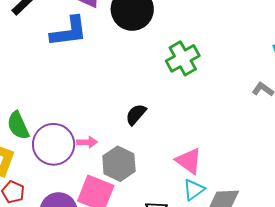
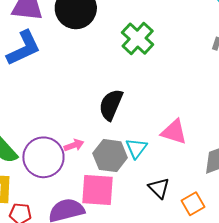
black semicircle: (136, 114) -> (111, 105), size x1.4
cyan triangle: (194, 190) -> (136, 148), moved

